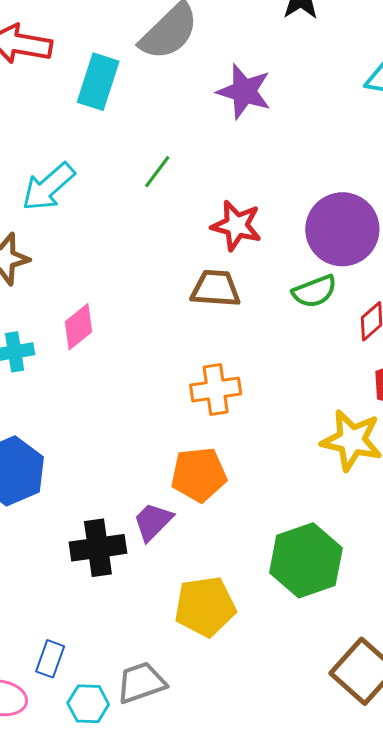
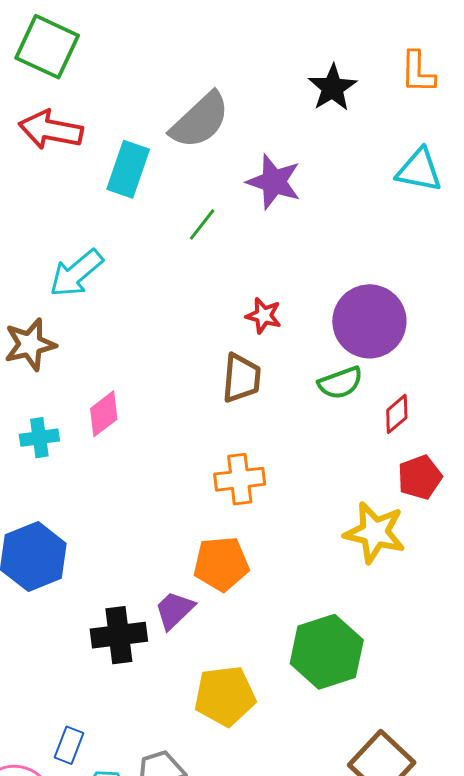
green line: (157, 172) -> (202, 224), moved
red star: (236, 225) -> (264, 316), size x0.7
brown trapezoid: (215, 289) -> (241, 378), turned 90

